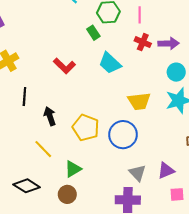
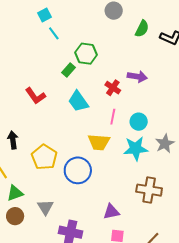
pink line: (140, 15) -> (113, 117), moved
green rectangle: (93, 33) -> (68, 70), turned 64
purple arrow: (169, 43) -> (137, 77), moved
green triangle: (73, 169) -> (15, 193), moved
gray triangle: (137, 173) -> (45, 207), moved

